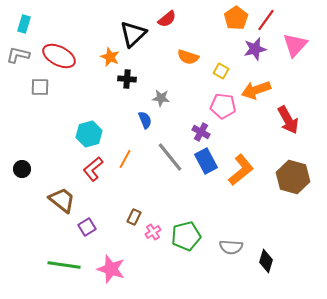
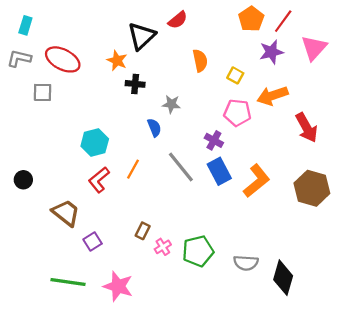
orange semicircle: (188, 57) -> (200, 61), turned -120
black diamond: (266, 261) -> (283, 278), size x1.4

